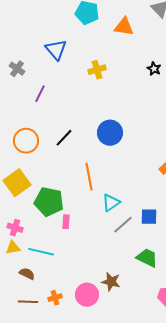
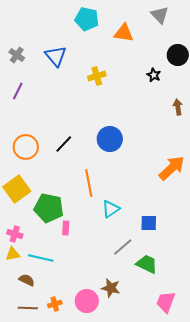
gray cross: (17, 69) -> (17, 55), moved
purple line: (40, 94) -> (18, 91), moved
gray line: (123, 225) -> (123, 247), moved

